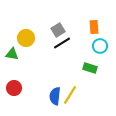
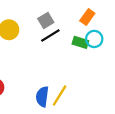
orange rectangle: (94, 27) -> (87, 17), turned 40
green rectangle: (90, 68) -> (80, 42), moved

